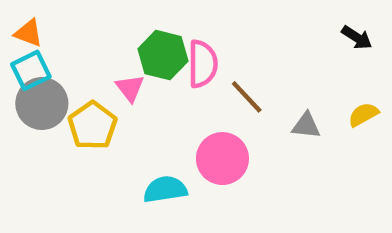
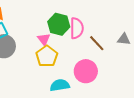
yellow pentagon: (92, 126) -> (47, 56), moved
gray triangle: (306, 126) -> (124, 39), moved

